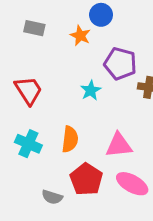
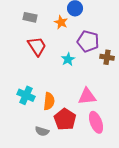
red trapezoid: (28, 90) -> (37, 46), moved
orange semicircle: (70, 139) -> (49, 101), moved
pink ellipse: (132, 184) -> (96, 122), turned 40

